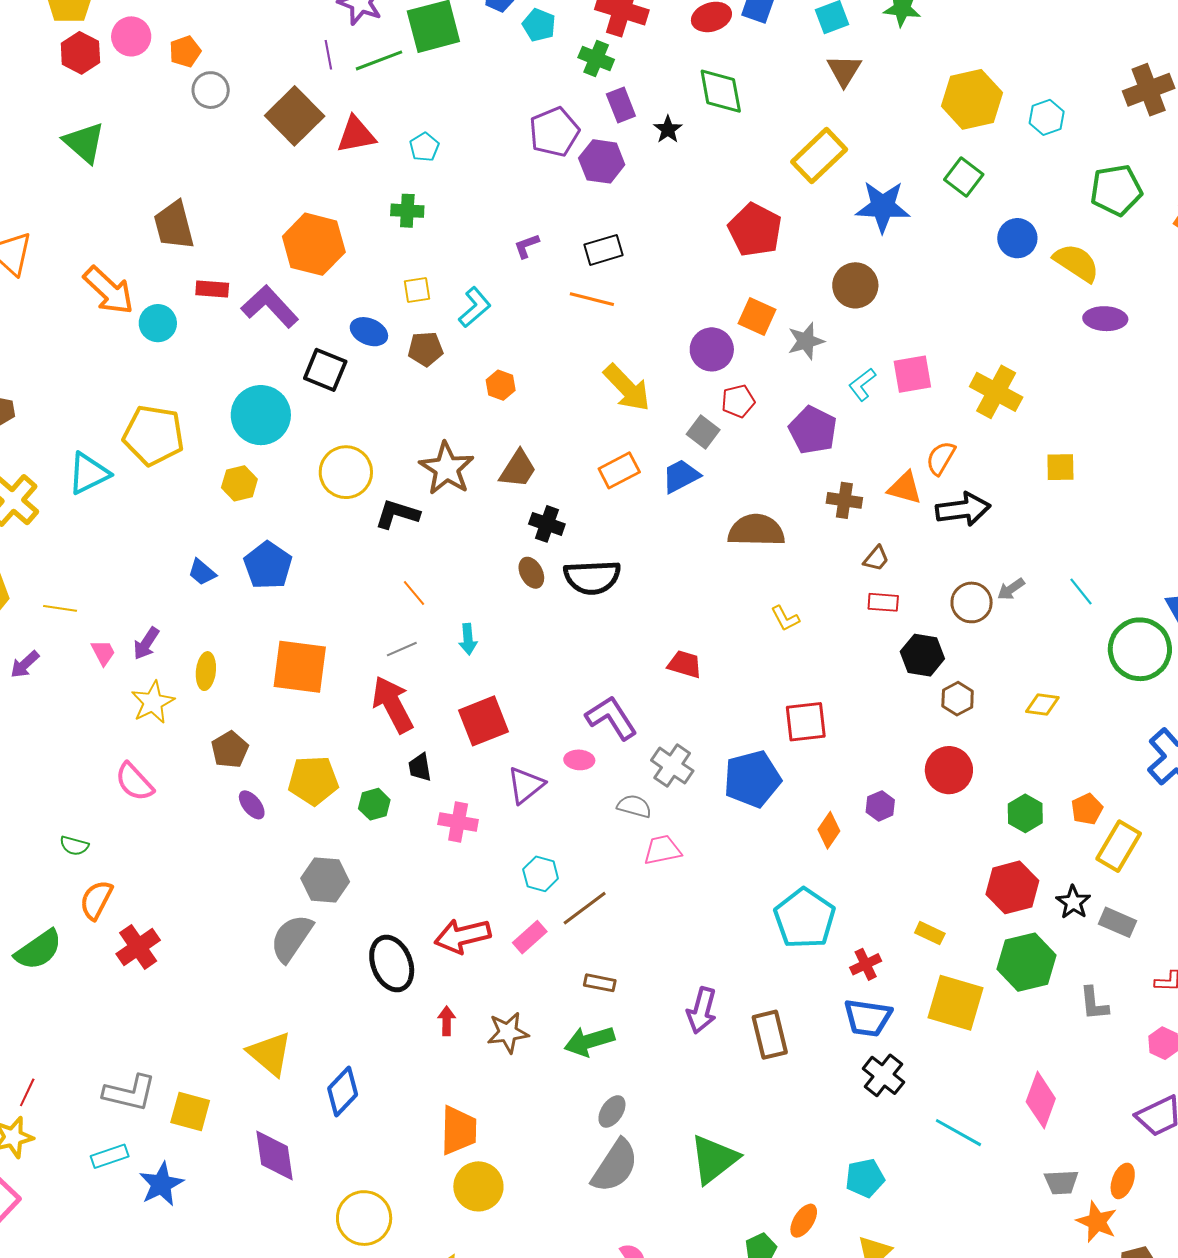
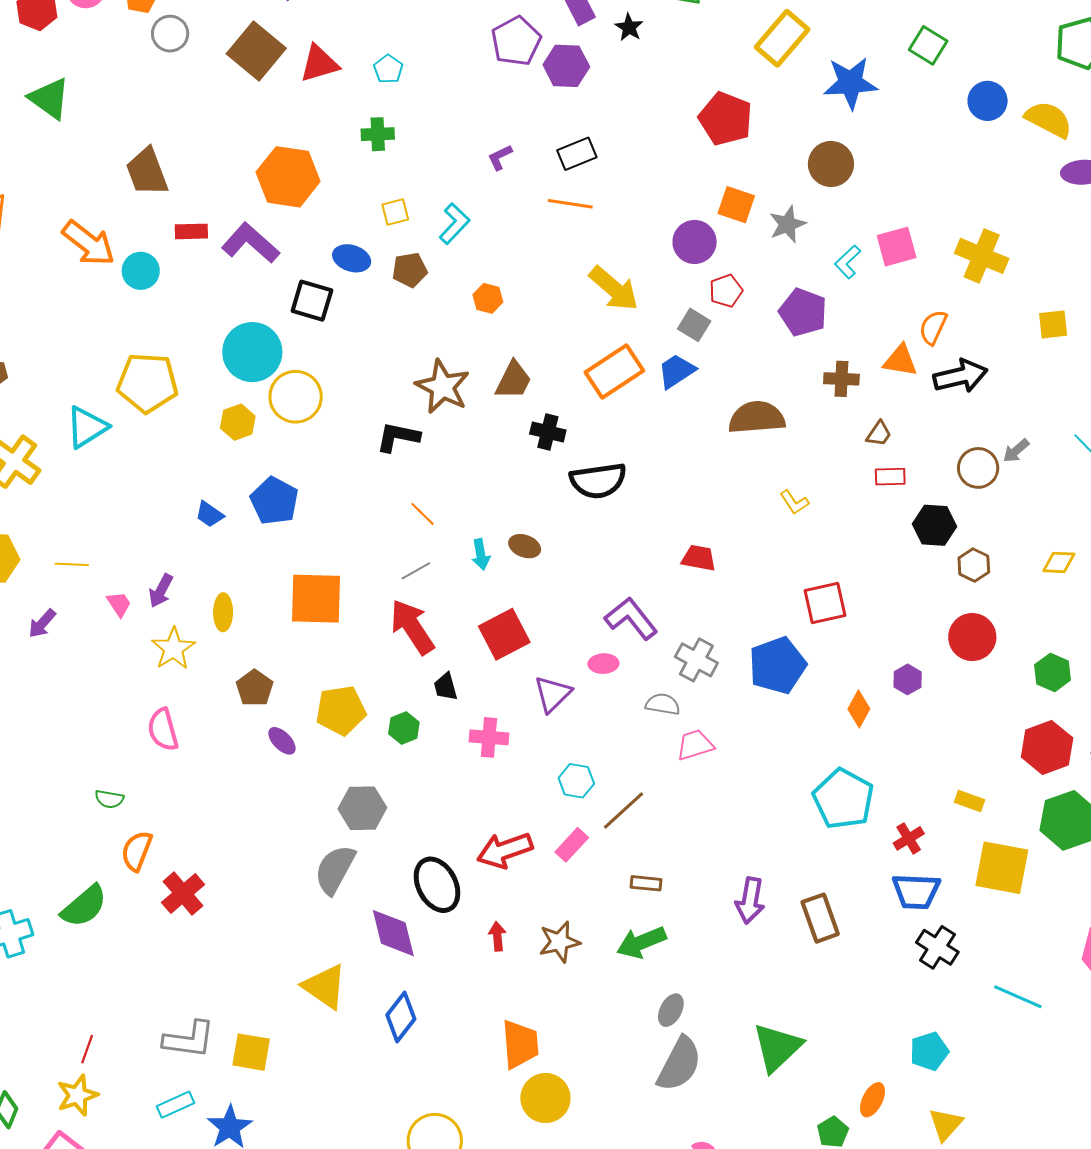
orange rectangle: (619, 470) -> (614, 372), size x1.4
yellow circle: (346, 472) -> (296, 397), moved
brown ellipse: (531, 573) -> (525, 546), moved, turned -36
pink semicircle: (134, 782) -> (163, 730), turned 33
purple diamond: (274, 1155) -> (393, 933), moved

